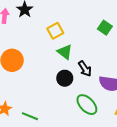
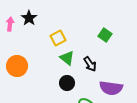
black arrow: (85, 69) -> (90, 64), moved

